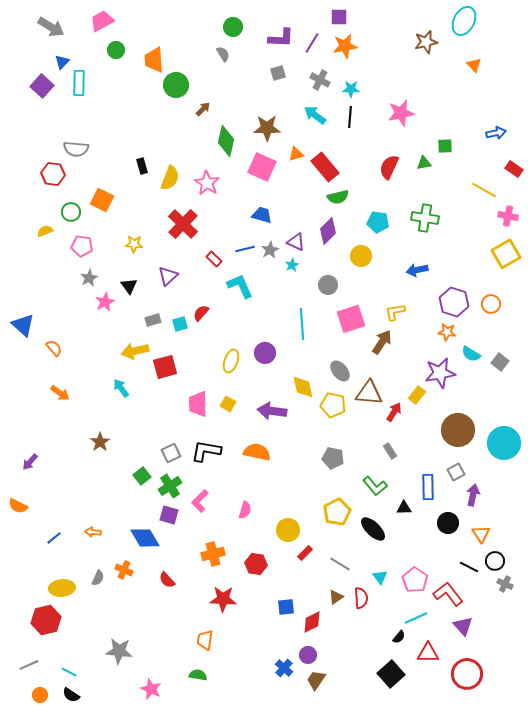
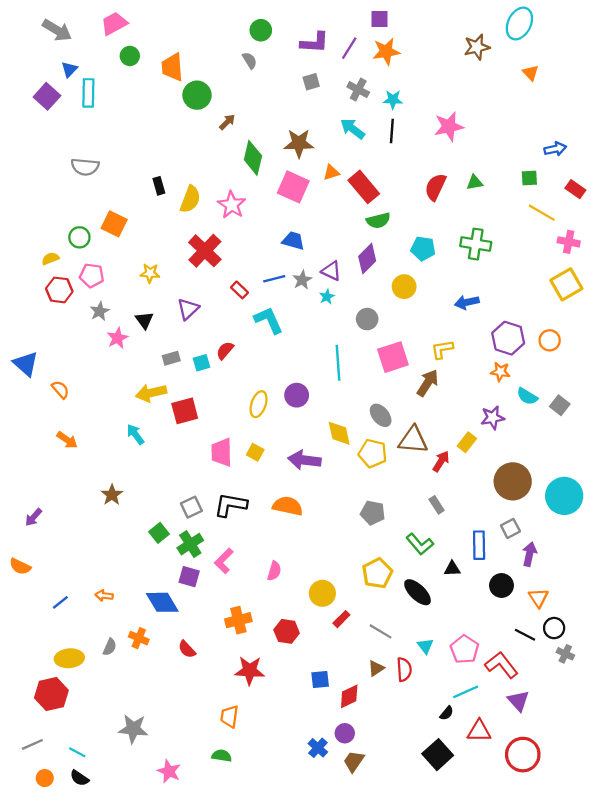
green square: (445, 146) -> (529, 178), moved
red hexagon: (53, 174) -> (59, 290), moved
purple star: (440, 373) -> (493, 418), size x0.7

